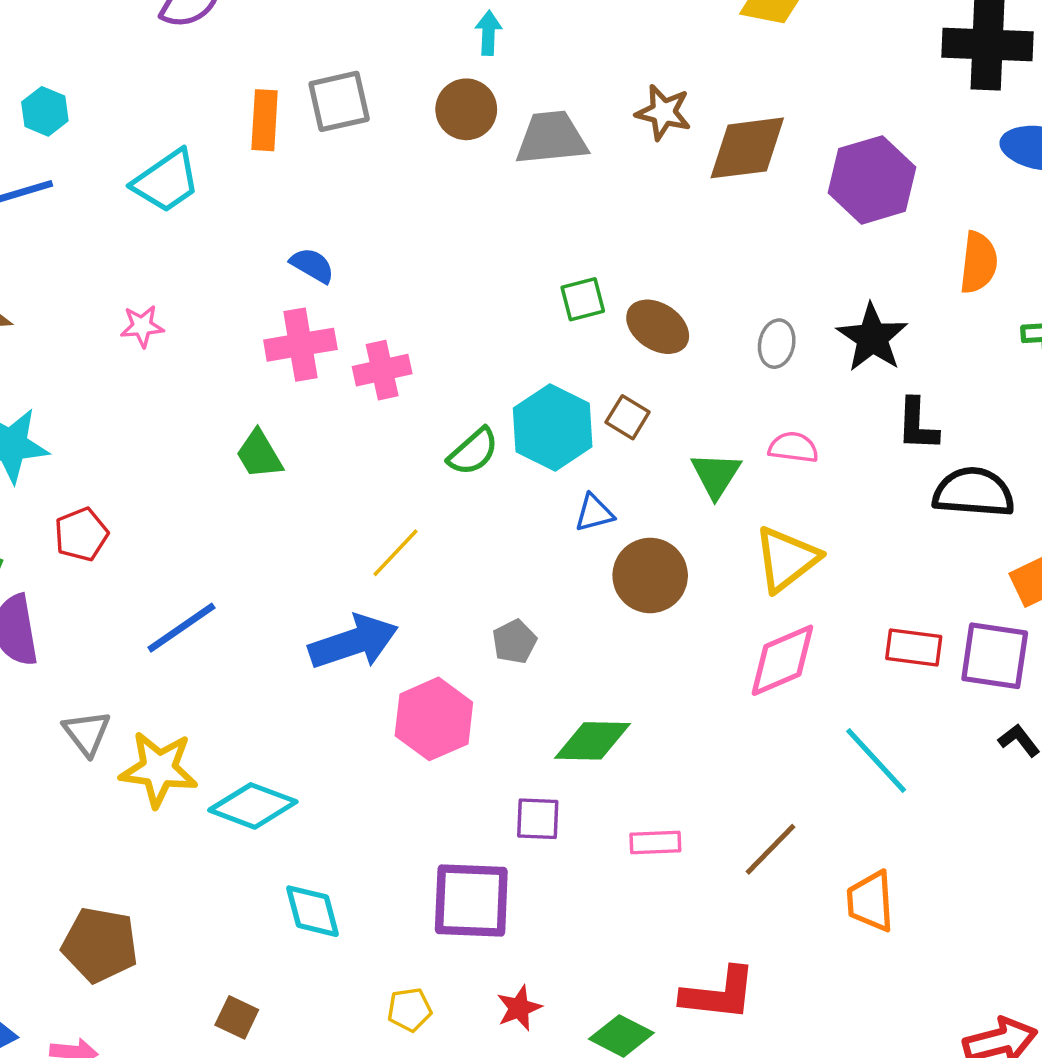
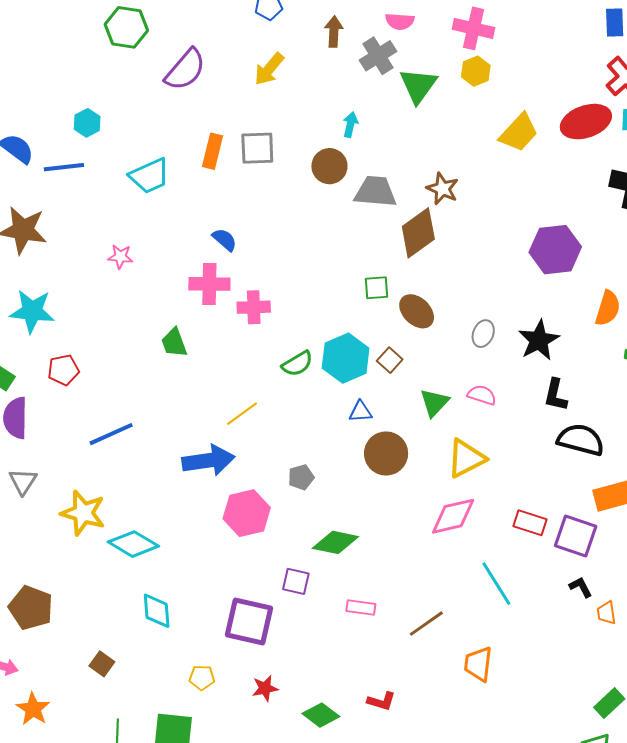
brown diamond: (747, 148) -> (418, 233), moved, turned -39
gray triangle: (87, 733) -> (23, 481), moved
red L-shape: (719, 994) -> (381, 701), size x0.6

